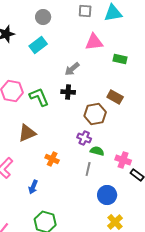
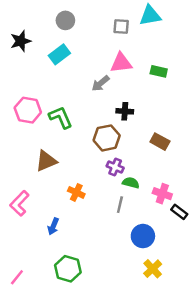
gray square: (85, 11) -> (121, 26), moved
pink triangle: (94, 42) -> (121, 63), moved
black cross: (68, 92) -> (125, 111), moved
brown rectangle: (115, 97) -> (160, 142), moved
brown hexagon: (95, 114) -> (107, 138), moved

